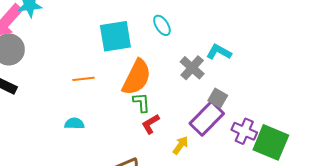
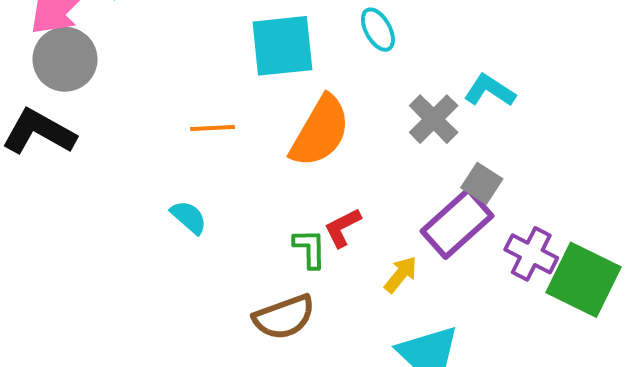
green L-shape: (141, 103) -> (310, 248), moved
cyan semicircle: (74, 123) -> (189, 217), turned 36

